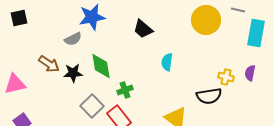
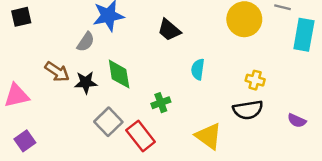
gray semicircle: (73, 39) -> (86, 42), turned -30
purple semicircle: (250, 73) -> (297, 121), moved, turned -77
yellow cross: (226, 77) -> (255, 80), moved
green cross: (125, 90) -> (161, 103), moved

